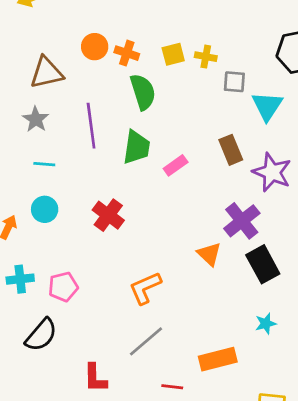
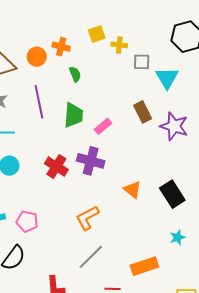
orange circle: (95, 47) -> (37, 57), moved
yellow square: (173, 54) -> (97, 34), moved
green semicircle: (143, 92) -> (75, 74), size x0.6
purple cross: (242, 221) -> (91, 161), moved, turned -32
pink pentagon: (63, 287) -> (27, 221), turned 30

